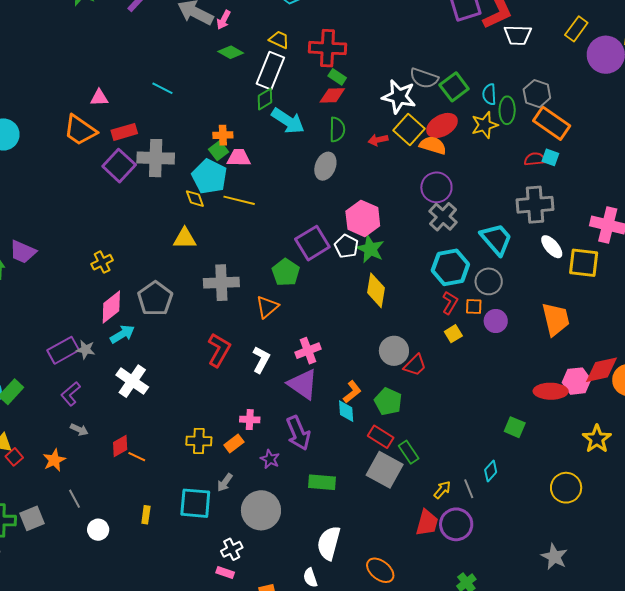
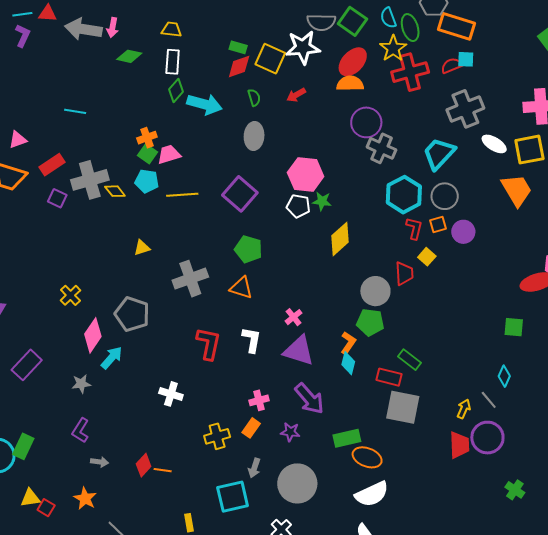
red cross: (328, 48) -> (410, 72), moved
white rectangle: (270, 71) -> (173, 62), size x0.7
green semicircle: (337, 129) -> (254, 98), size x0.7
yellow square: (409, 129) -> (270, 59), moved
purple square: (119, 166) -> (57, 198), size x0.6
cyan pentagon: (209, 177) -> (147, 181), size x0.7
yellow diamond: (195, 199) -> (115, 191), moved
yellow triangle: (185, 238) -> (142, 248), size x0.7
cyan trapezoid: (496, 239) -> (439, 154), turned -78
purple square: (312, 243) -> (240, 194), moved
green star: (370, 249) -> (322, 201), size x0.7
yellow diamond: (376, 290) -> (340, 239), turned 56
orange triangle: (267, 307) -> (241, 288), turned -45
orange trapezoid: (556, 319) -> (517, 190), moved
purple rectangle: (63, 350) -> (27, 365), moved
pink cross: (308, 351) -> (294, 317), size x0.7
red trapezoid: (415, 365) -> (404, 273), moved, turned -30
white cross: (132, 381) -> (171, 394), moved, size x0.7
green pentagon: (388, 401) -> (370, 322), moved
cyan diamond: (346, 411) -> (348, 363), turned 35
green rectangle: (409, 452) -> (409, 360), moved
white semicircle: (329, 543) -> (372, 494), turned -112
orange ellipse: (380, 570) -> (367, 457), moved

